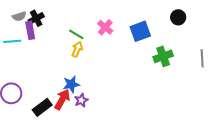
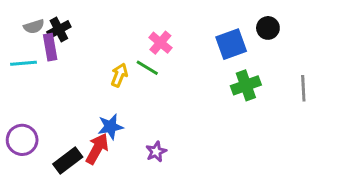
blue square: (140, 31) -> (231, 44), moved
green line: (76, 34) -> (147, 68), moved
purple star: (81, 100) -> (156, 152), moved

